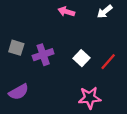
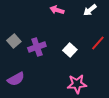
gray square: (16, 48) -> (14, 41), turned 32
red line: (108, 62) -> (98, 43), moved

